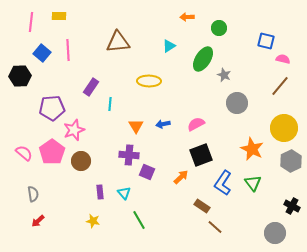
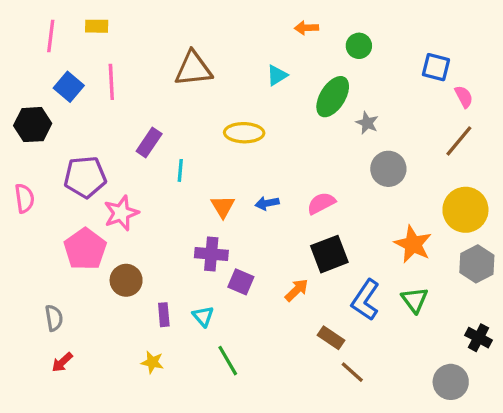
pink semicircle: (283, 59) -> (464, 97), turned 48
pink semicircle: (24, 153) -> (24, 198), moved, turned 42
brown circle: (81, 161) -> (126, 280), moved

